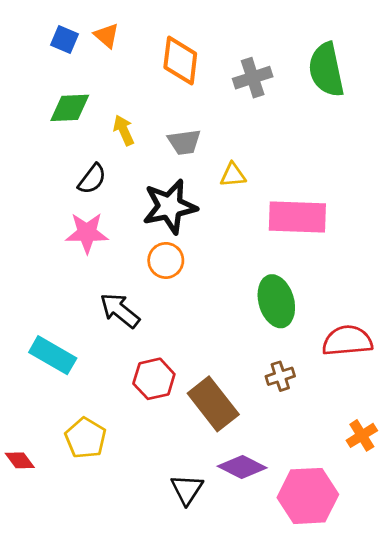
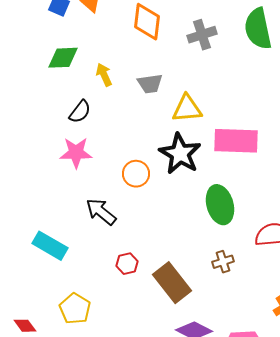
yellow triangle: (233, 175) -> (187, 109), size x1.5
black star: (170, 207) -> (180, 154), moved, turned -30
red hexagon: (154, 379) -> (127, 264), size x0.7

